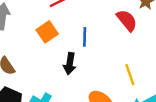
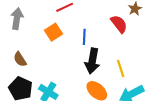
black arrow: (70, 64) -> (92, 61), moved, size x1.4

